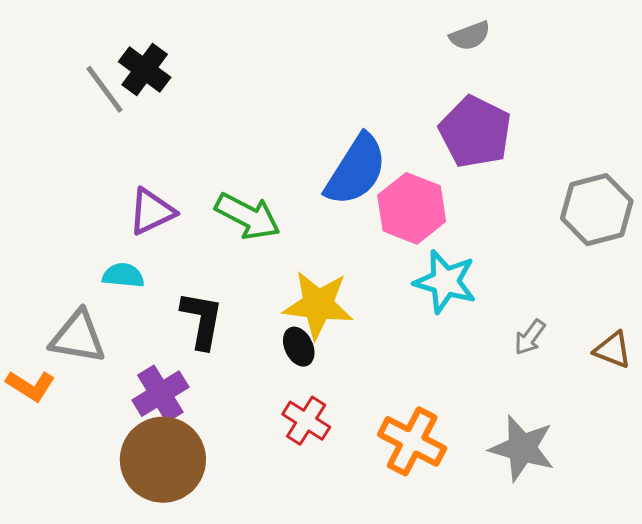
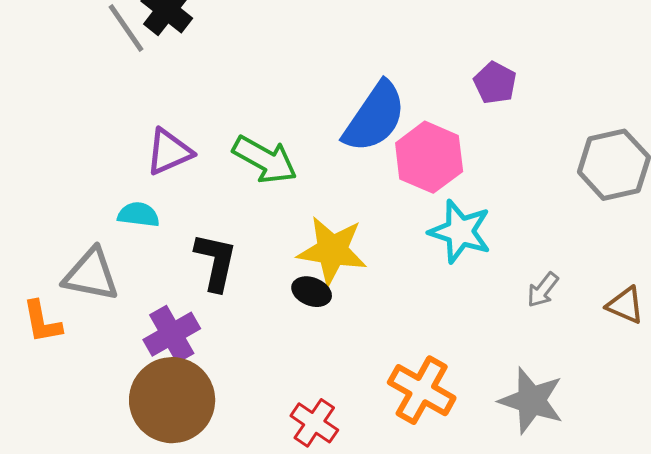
purple pentagon: (475, 132) -> (495, 83), size x0.6
black ellipse: (299, 347) -> (312, 292), turned -45
orange L-shape: (30, 386) -> (42, 322), turned 45
red cross: (306, 421) -> (314, 423), moved

